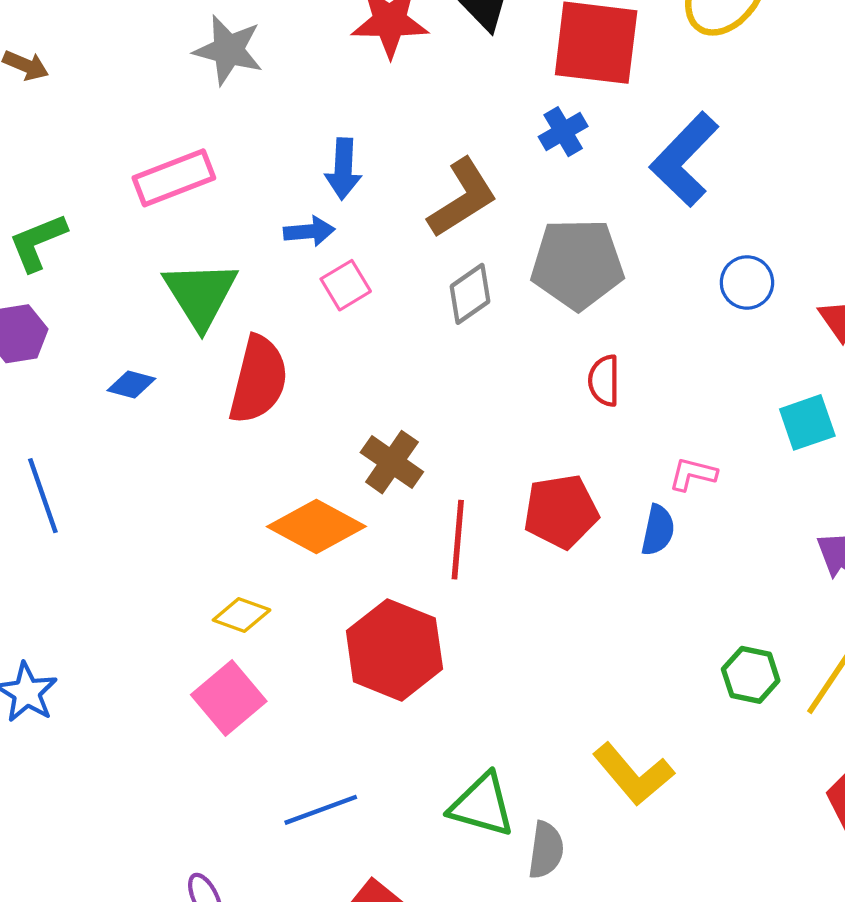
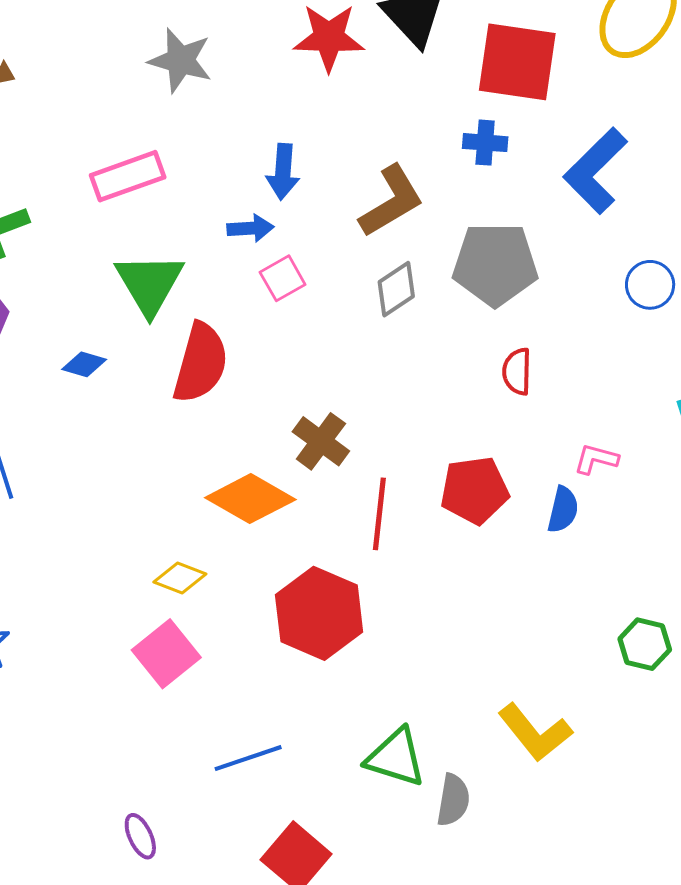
blue cross: (563, 132) -> (485, 143), turned 33

